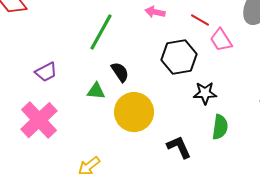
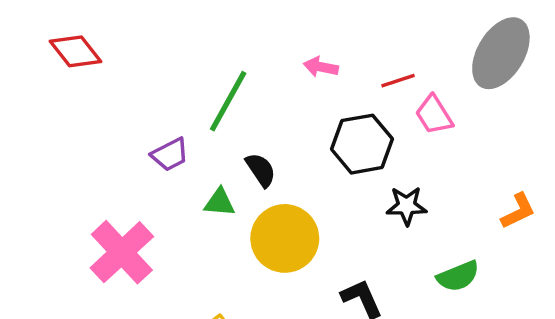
red line: (200, 20) -> (398, 81), turned -48
purple trapezoid: (46, 72) -> (170, 154), moved
green semicircle: (220, 127) -> (458, 276), moved, turned 60

